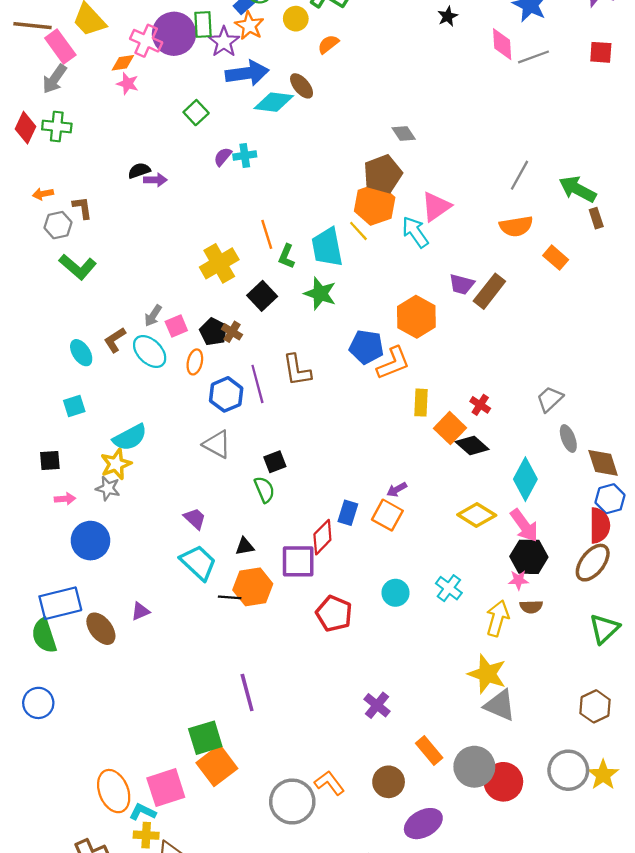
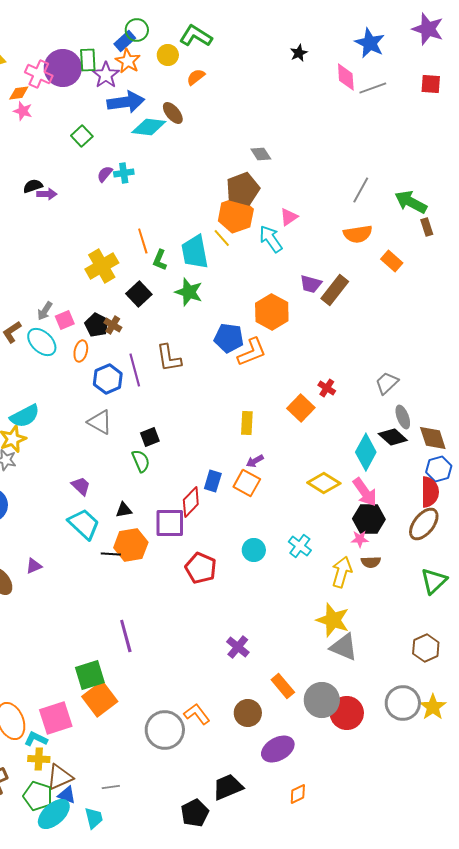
pink triangle: (436, 207) -> (289, 217), size x0.7
yellow rectangle: (421, 403) -> (247, 423), moved
black diamond: (472, 445) -> (393, 437), moved

